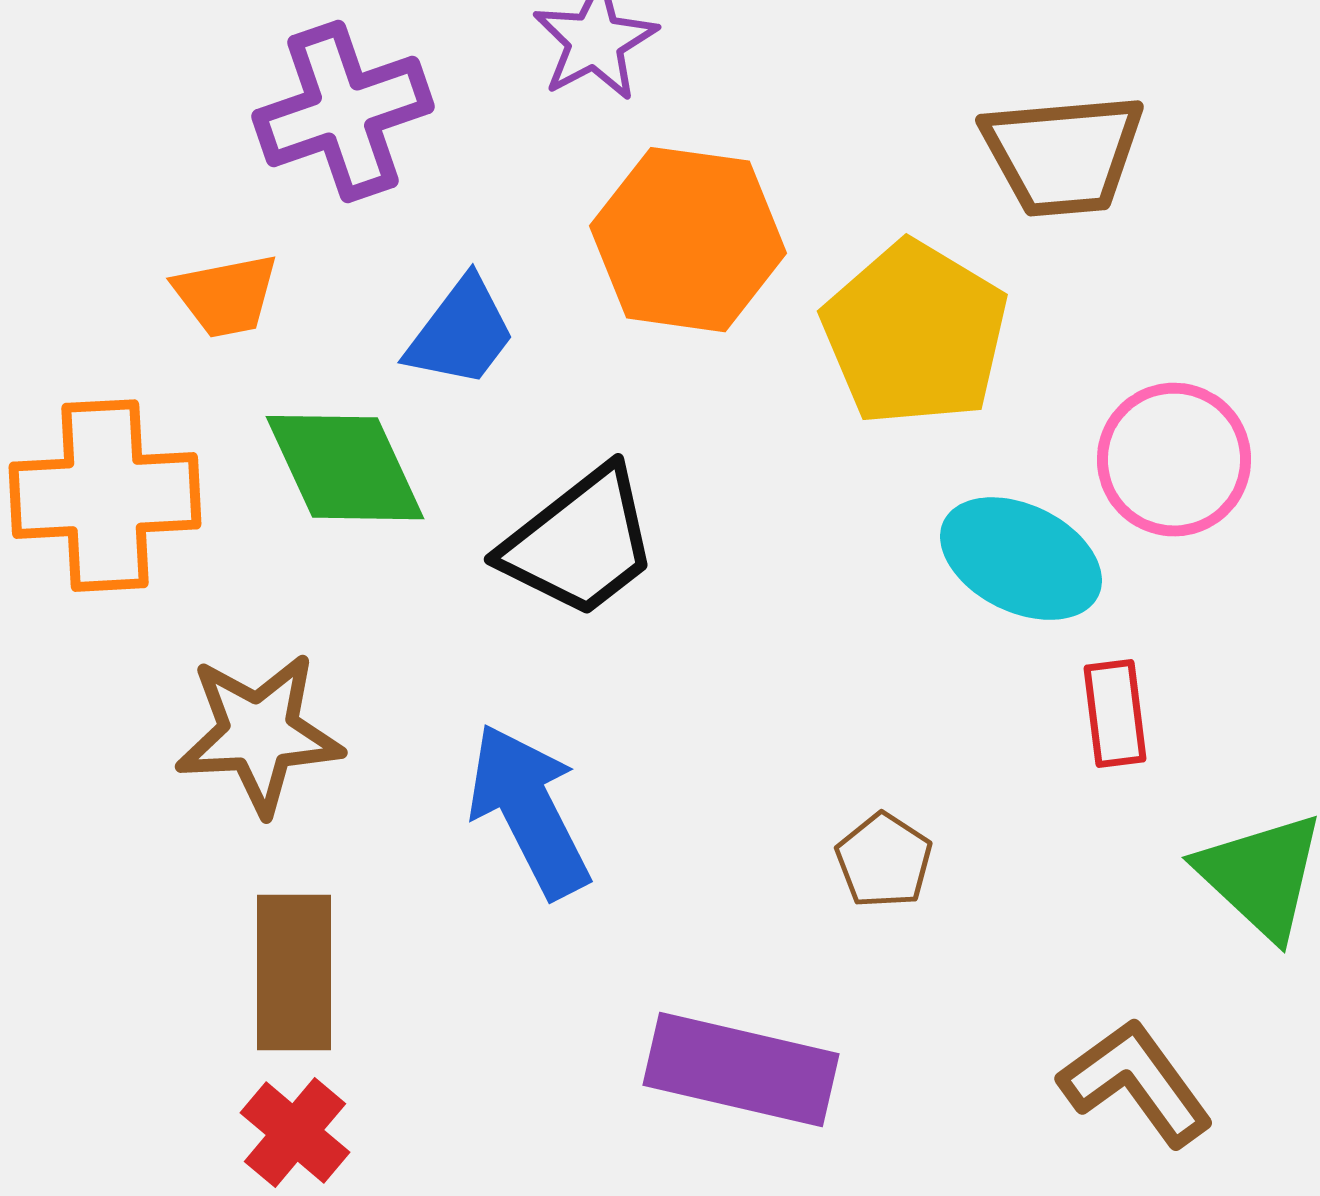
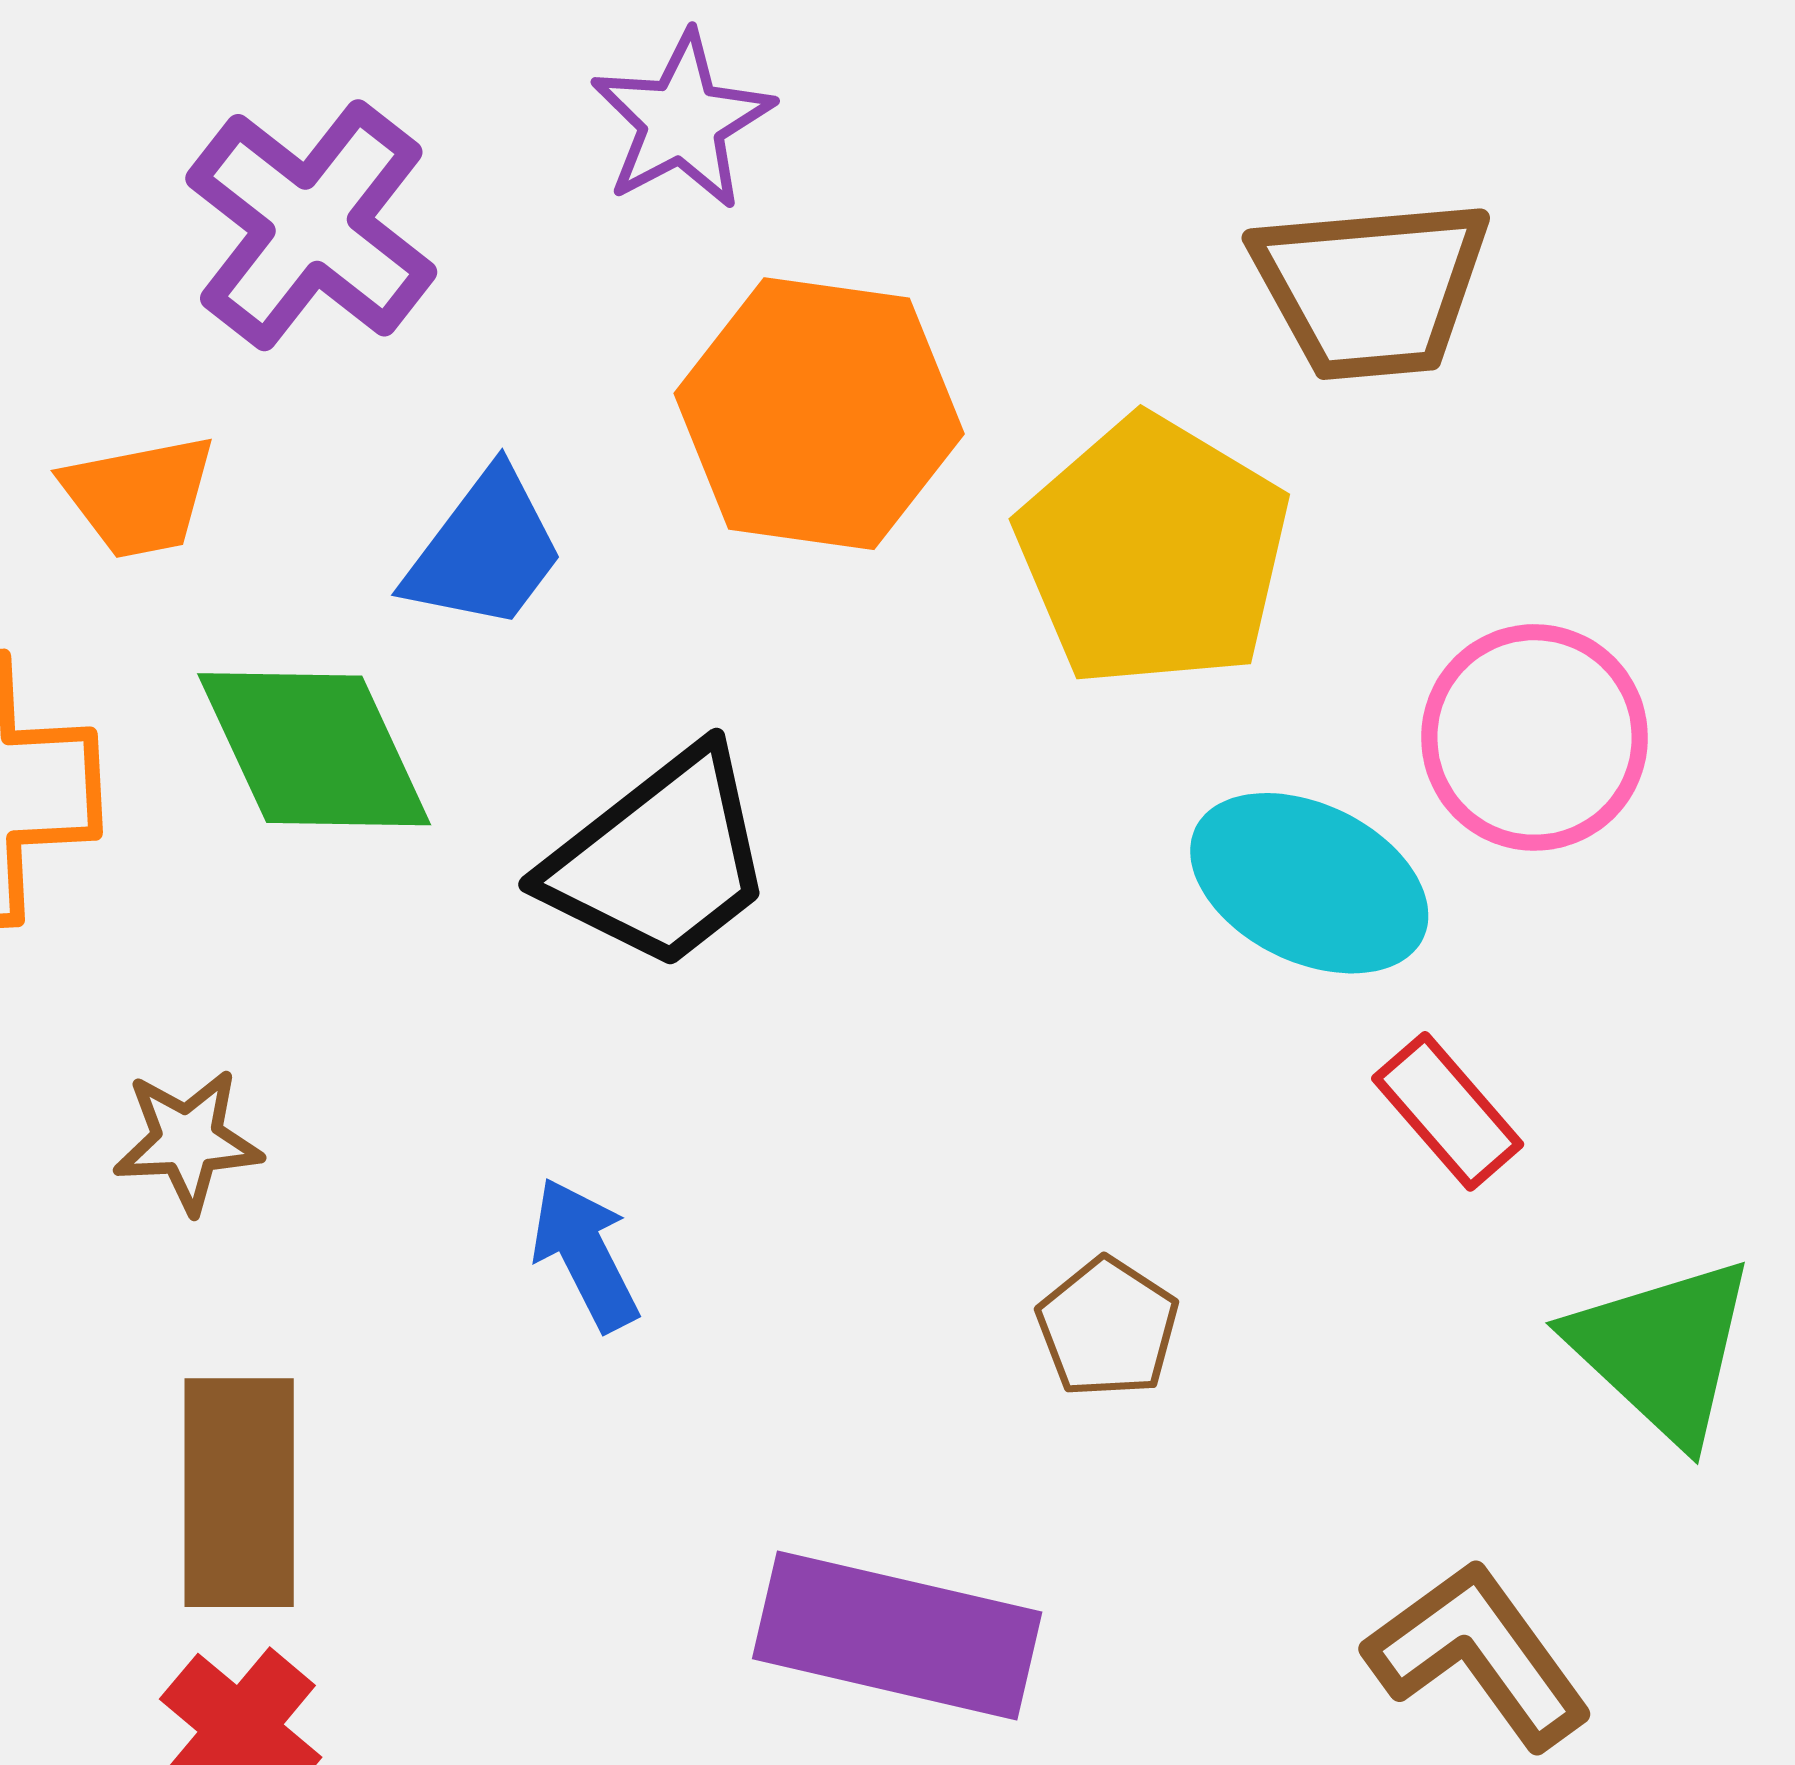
purple cross: (343, 112) -> (311, 225), turned -33
red rectangle: (1115, 714) -> (1448, 1111), turned -34
brown star: (259, 734) -> (188, 1141), size x0.6
blue arrow: (529, 811) -> (585, 1254), size x0.6

